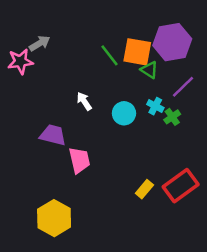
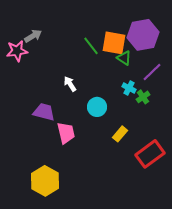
cyan circle: (124, 113) -> (97, 107), moved
yellow rectangle: (144, 189) -> (120, 134), moved

